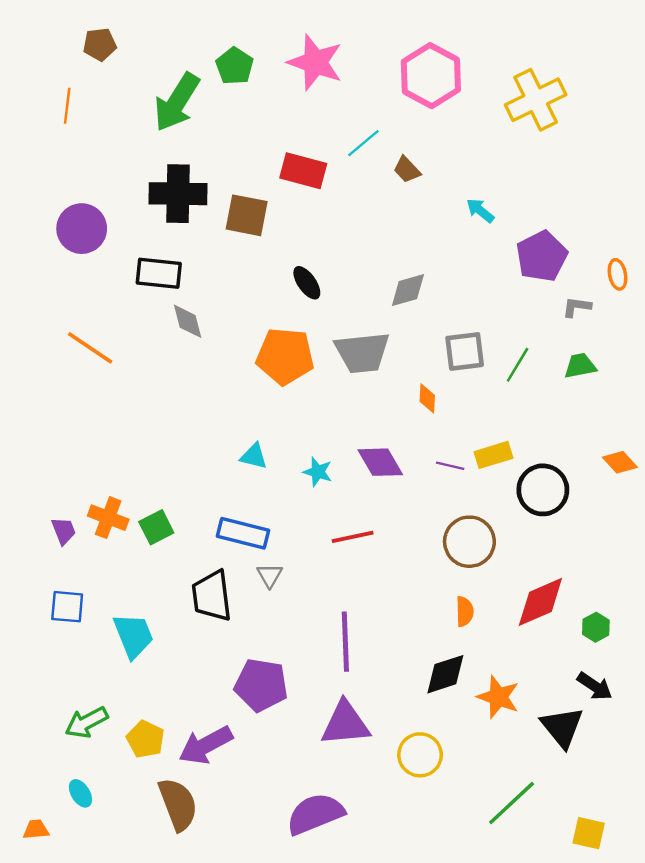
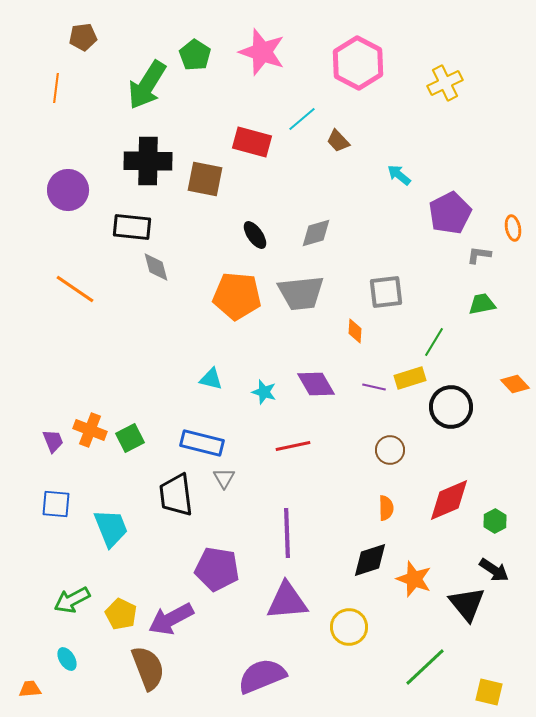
yellow cross: (536, 100) -> (445, 83), size x0.7
gray diamond: (408, 290) -> (316, 233), moved
green line: (518, 365) -> (434, 342), moved
brown circle: (469, 542) -> (390, 450), size x0.7

